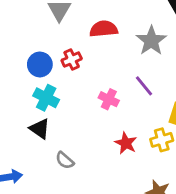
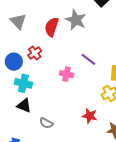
red semicircle: (104, 29) -> (52, 27), turned -54
gray star: (151, 41) -> (76, 20), moved
red star: (126, 143) -> (90, 116), moved

